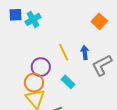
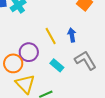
gray L-shape: (102, 65) -> (85, 60), moved, turned 90
orange circle: (34, 83) -> (13, 63), moved

